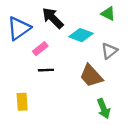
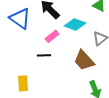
blue triangle: (19, 28) -> (20, 18), turned -50
pink rectangle: (40, 49) -> (52, 36), moved

